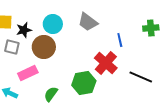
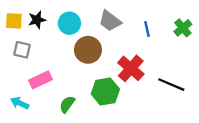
green cross: (151, 28) -> (183, 28), turned -35
black star: (24, 30) -> (37, 20), moved
blue line: (120, 40) -> (147, 29), moved
brown circle: (44, 47) -> (88, 50), moved

